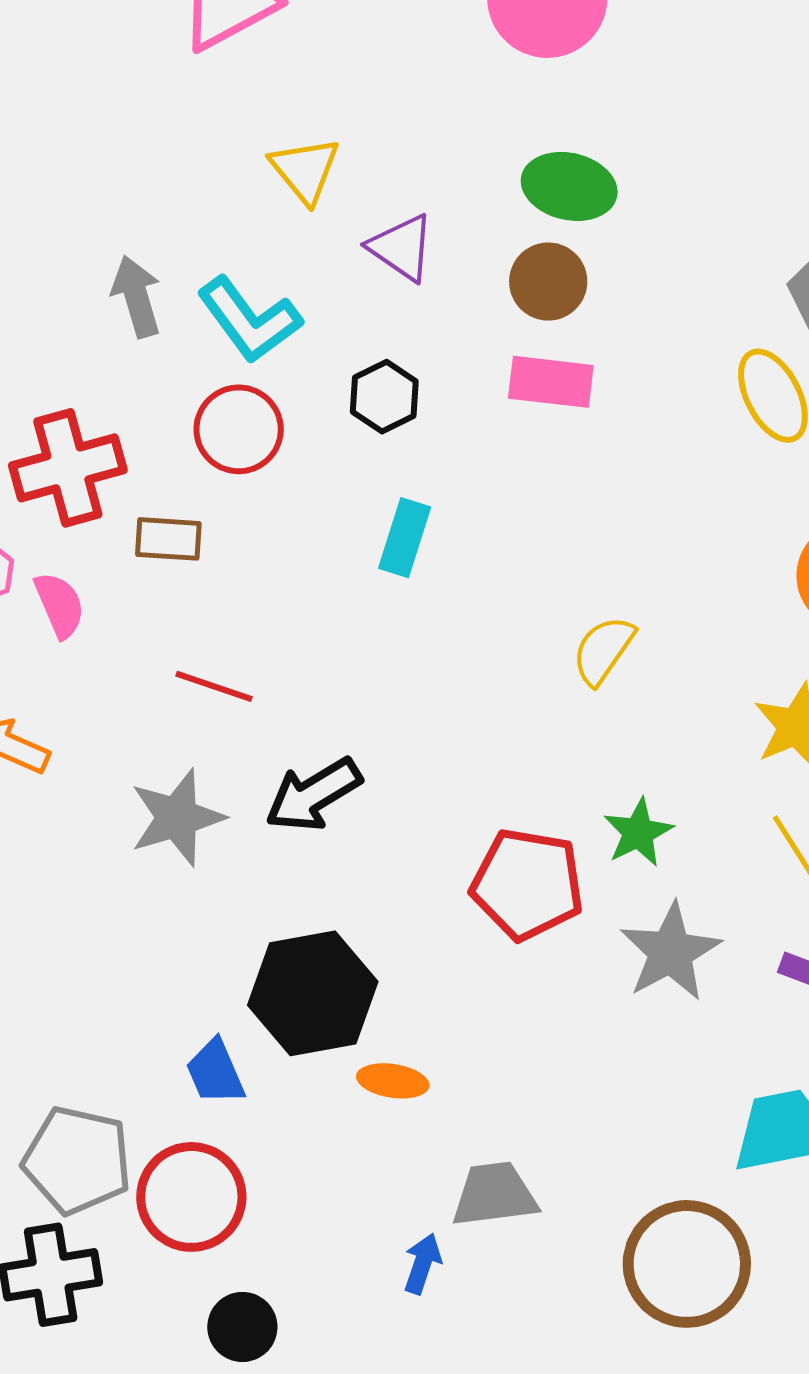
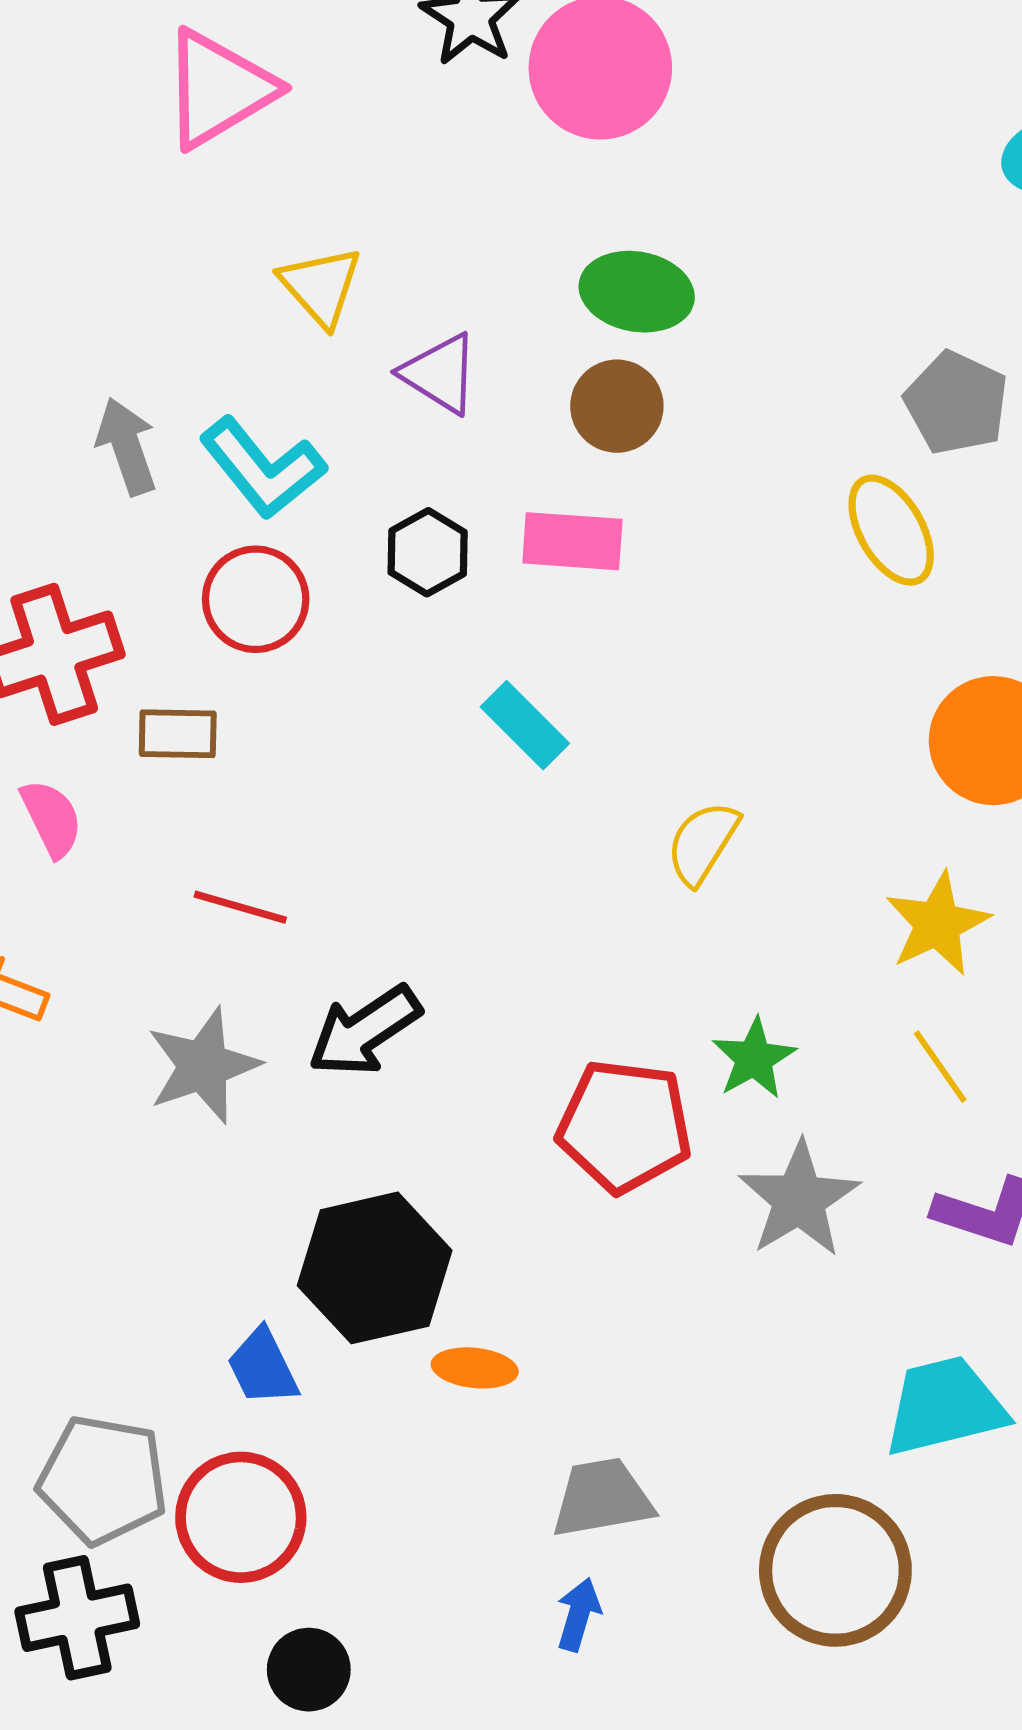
pink rectangle: (551, 382) -> (572, 541), moved
cyan rectangle: (405, 538) -> (525, 725), moved, turned -60
blue arrow: (423, 1264) -> (579, 1615), moved

